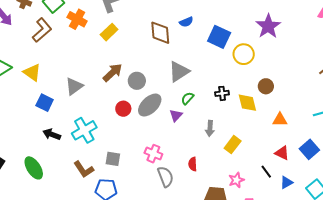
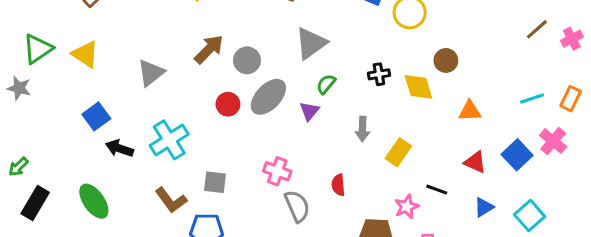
blue square: (45, 103) -> (96, 116), moved, turned 30
black line: (266, 172) -> (437, 190), moved, turned -32

